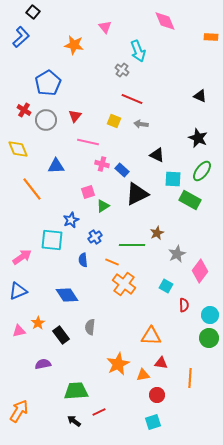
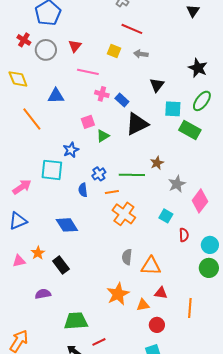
black triangle: (200, 96) -> (193, 11), moved, turned 40
black triangle: (157, 155) -> (157, 85), turned 42
blue cross: (95, 237) -> (99, 174), moved
orange line: (112, 262) -> (112, 192), turned -32
gray semicircle: (90, 327) -> (127, 257), moved

